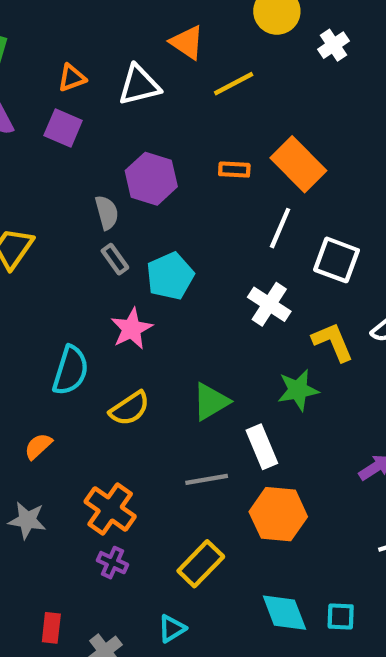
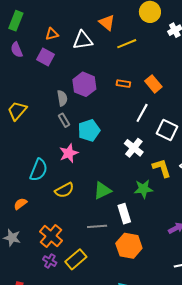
orange rectangle: (298, 164) -> (153, 84), size x0.7
yellow rectangle: (201, 564) -> (76, 259), moved

